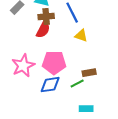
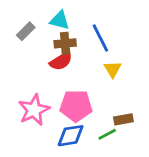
red semicircle: (43, 30) -> (61, 61), turned 30
yellow triangle: (81, 36) -> (113, 69), turned 40

